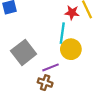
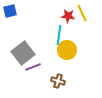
purple line: (50, 67) -> (33, 67), moved
brown cross: (45, 83) -> (58, 81), moved

